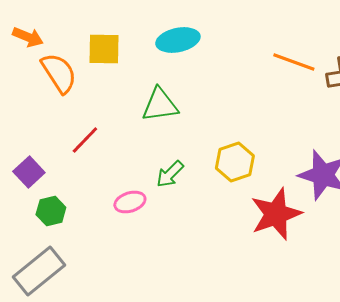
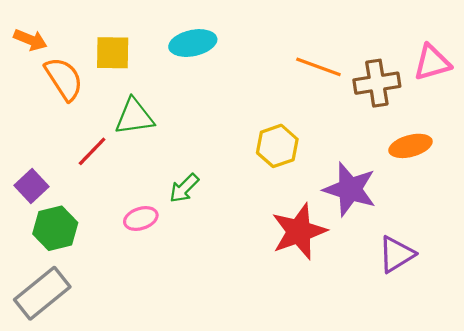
green triangle: (160, 105) -> (134, 117), moved
yellow hexagon: (235, 162) -> (277, 146), moved
green hexagon: (51, 211) -> (55, 228), size x1.4

